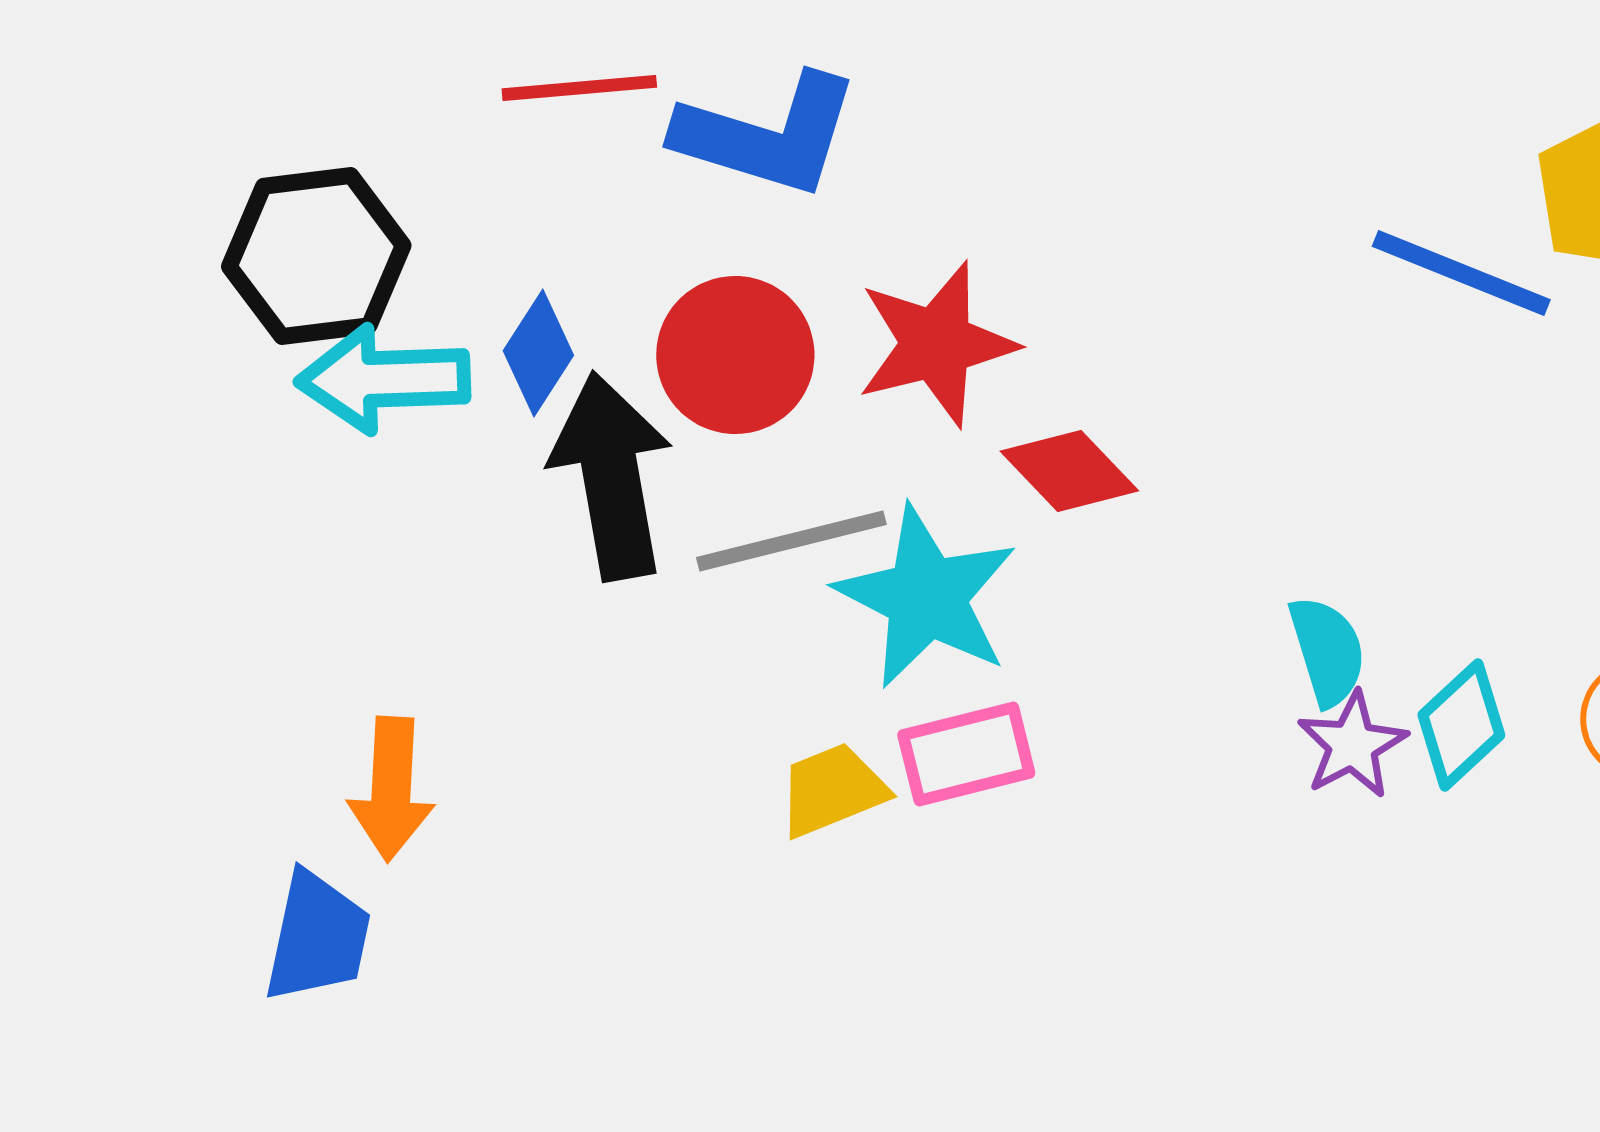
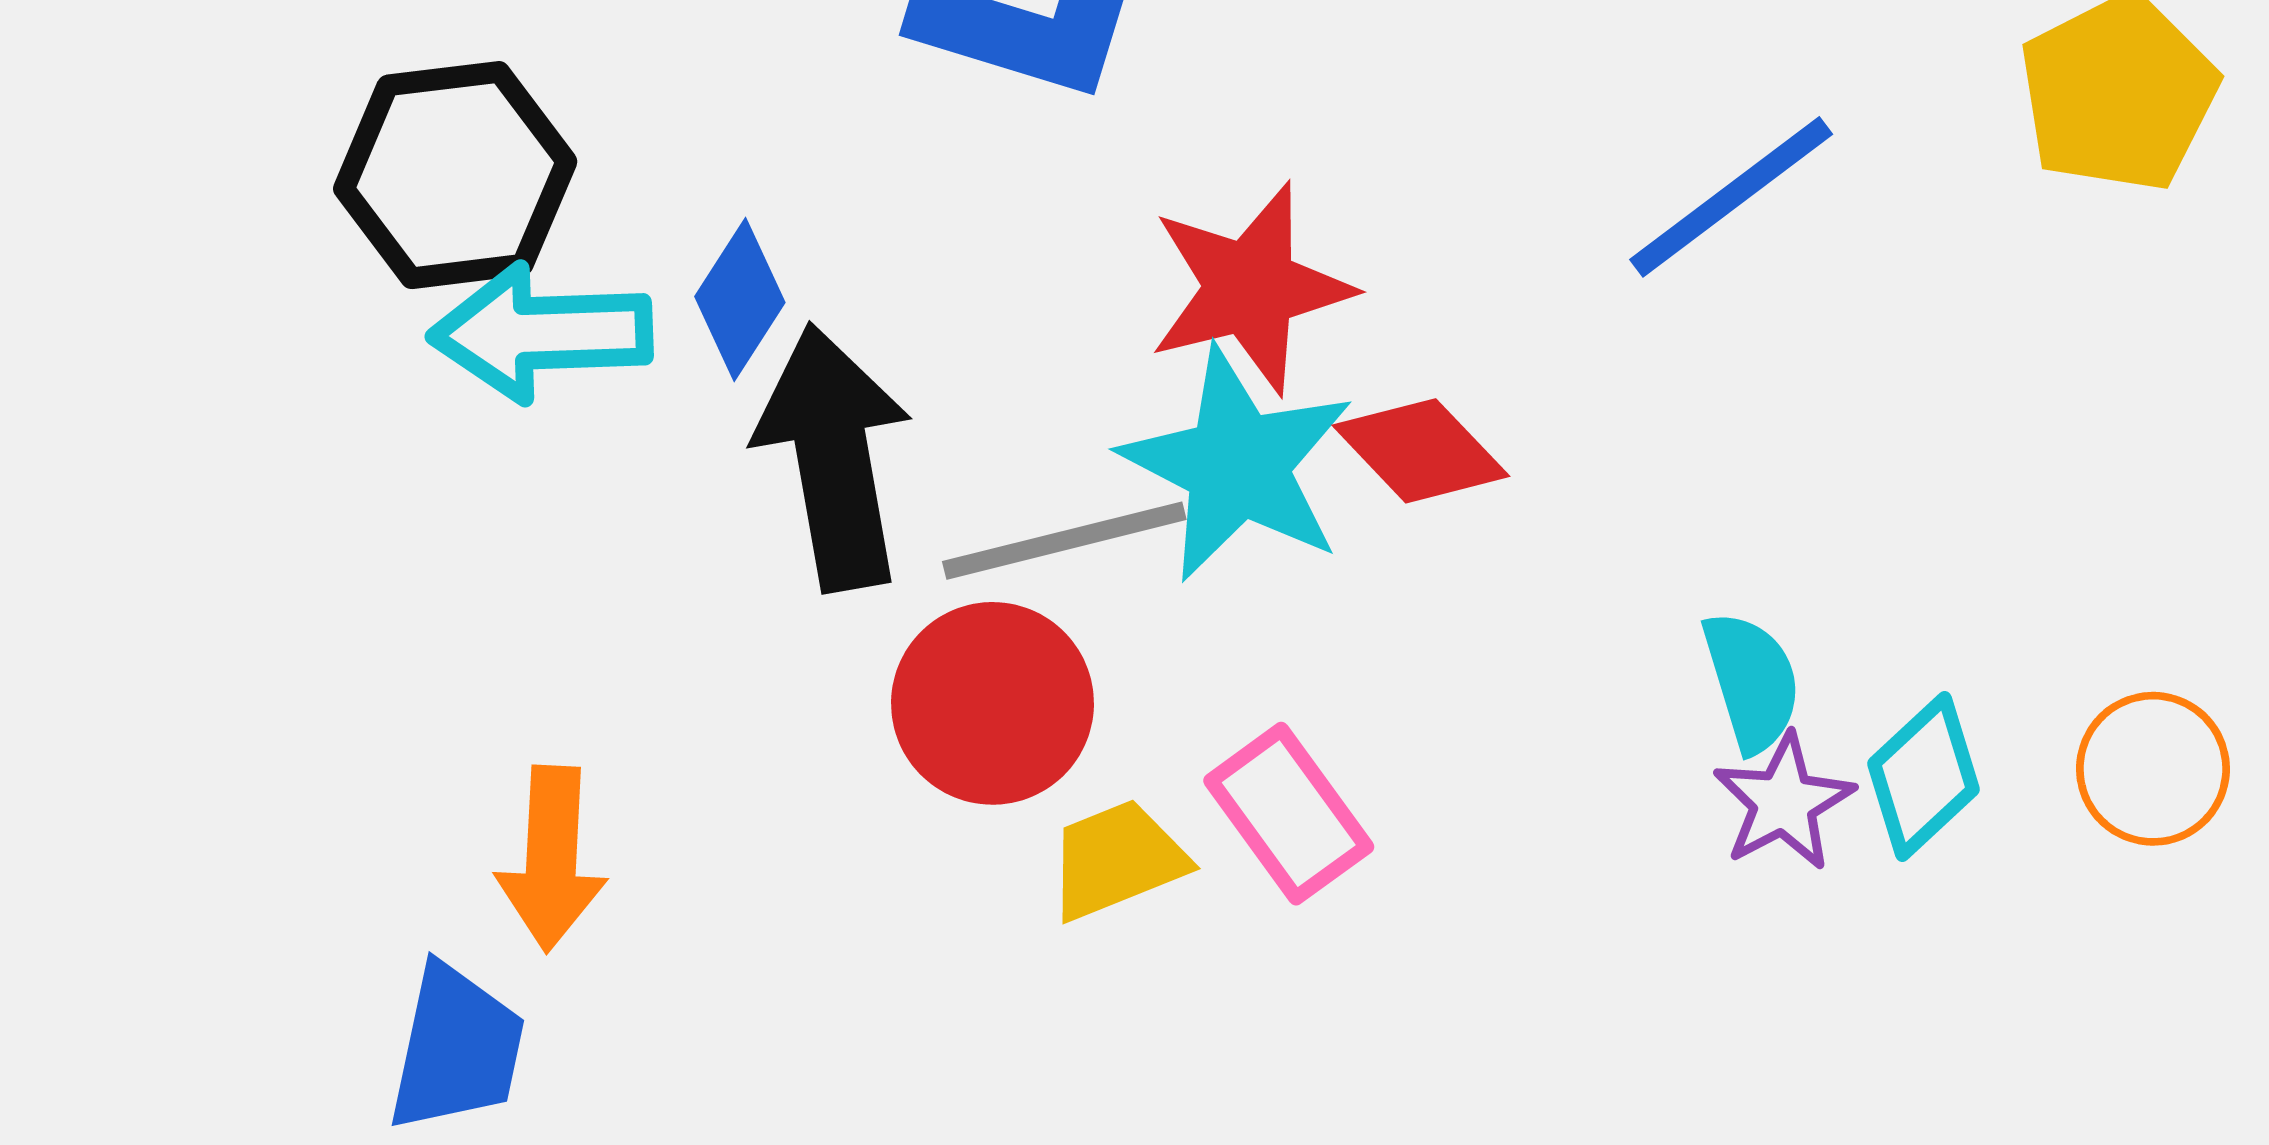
blue line: (1461, 273) -> (1731, 197), moved, turned -59
red circle: (735, 355) -> (992, 703), moved
cyan star: (926, 597) -> (1237, 465), moved
pink rectangle: (966, 754) -> (1289, 814), turned 68

